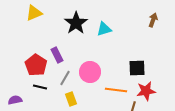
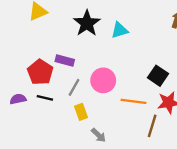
purple rectangle: (57, 55) -> (65, 61), turned -49
black square: (137, 68) -> (158, 76), turned 36
purple semicircle: (15, 100) -> (18, 99), moved

